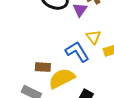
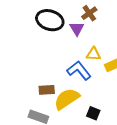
yellow triangle: (94, 37) -> (93, 54), turned -42

